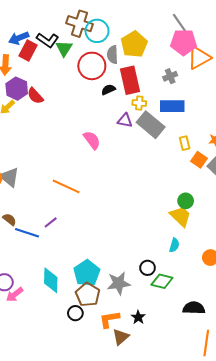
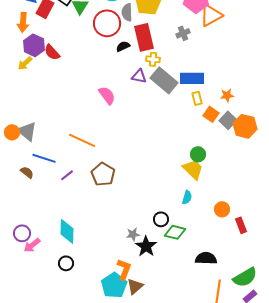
blue rectangle: (172, 106) -> (192, 78), moved
blue line: (27, 233) -> (44, 158), moved
cyan pentagon: (87, 273) -> (114, 285), moved
gray star: (119, 283) -> (133, 234), size x0.6
brown pentagon: (88, 295) -> (103, 174), moved
black circle: (75, 313) -> (66, 263), moved
black star: (138, 317) -> (146, 246), moved, size x1.5
orange L-shape: (109, 319) -> (124, 269), turned 120

